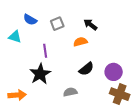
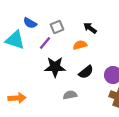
cyan triangle: (15, 37) -> (15, 40), size x1.5
purple line: (45, 51) -> (45, 43), moved, turned 48
black star: (40, 74) -> (55, 67), moved, turned 30

